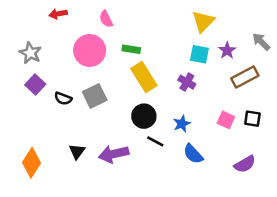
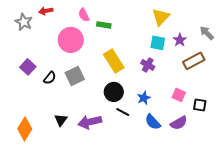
green rectangle: (131, 49) -> (104, 25), moved
gray star: (30, 53) -> (24, 22), moved
black semicircle: (63, 98) -> (50, 78), turned -72
black square: (252, 119) -> (200, 105), moved
purple semicircle: (245, 164) -> (179, 123), moved

